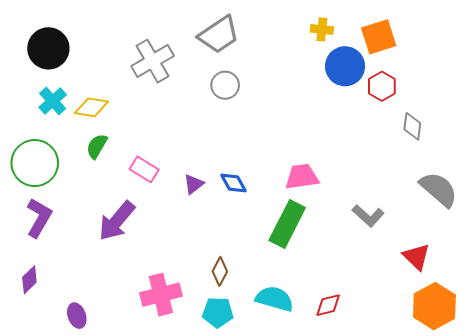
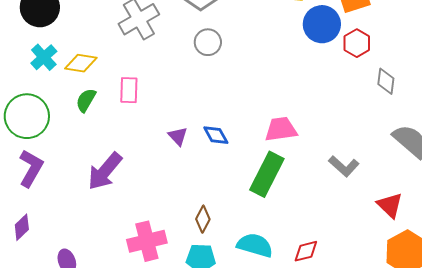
pink rectangle: (144, 169) -> (129, 90), moved, turned 60
purple triangle: (194, 184) -> (178, 136), turned -35

